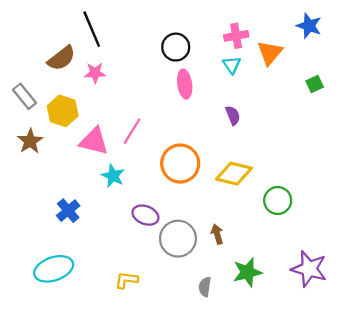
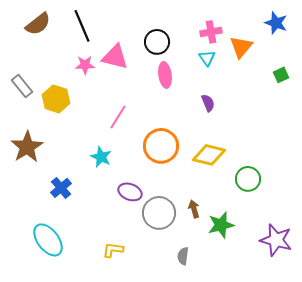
brown semicircle: (61, 58) -> (38, 24), moved
brown star: (30, 141) -> (27, 147), moved, size x1.4
pink triangle: (94, 141) -> (115, 57), moved
cyan ellipse: (54, 269) -> (48, 240), turned 72
green star: (247, 272) -> (221, 225), moved

